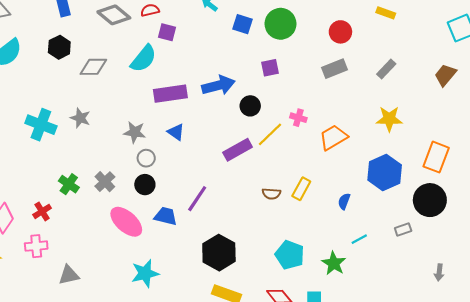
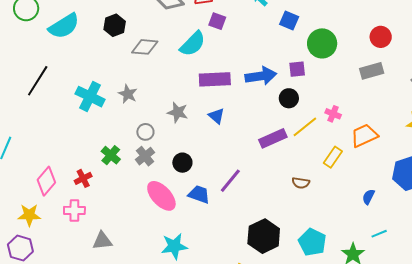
green circle: (281, 24) -> (322, 43), moved
purple square: (270, 68) -> (297, 69), moved
gray circle: (146, 158) -> (145, 132), moved
yellow rectangle: (301, 189) -> (333, 157), moved
black hexagon: (219, 253) -> (264, 236), moved

